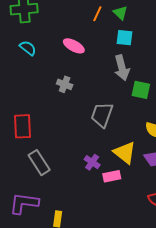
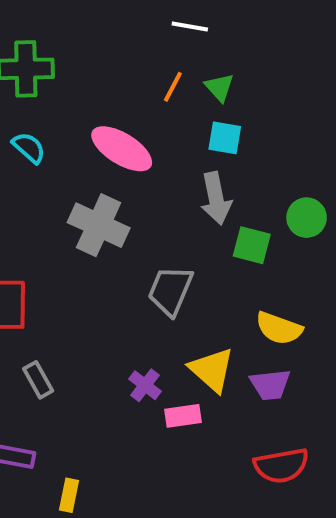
pink ellipse: (74, 46) -> (122, 149), size x1.4
gray cross: (65, 84) -> (99, 225), size x1.8
gray rectangle: (39, 163) -> (38, 380), size x0.7

